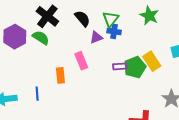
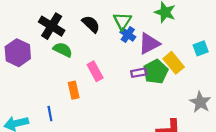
blue cross: (114, 31) -> (128, 34), turned 32
purple triangle: (96, 37) -> (149, 44), moved, size x1.5
green semicircle: (41, 38) -> (63, 50), moved

